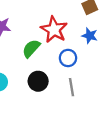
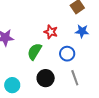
red star: (54, 30) -> (51, 32), size x0.6

